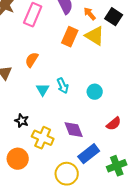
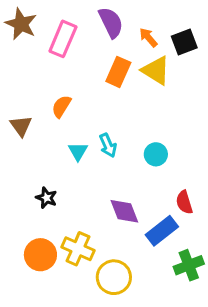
black square: (114, 17) -> (184, 42), turned 36
red semicircle: (114, 124) -> (184, 202), turned 112
yellow cross: (43, 138) -> (78, 249), moved
blue rectangle: (89, 154) -> (162, 231), moved

